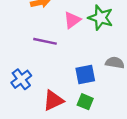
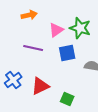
blue square: (85, 74) -> (67, 53), moved
red triangle: (53, 101) -> (40, 86), moved

